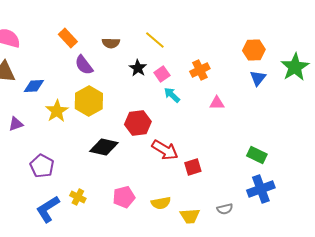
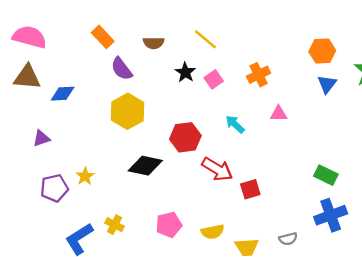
cyan arrow: (172, 95) -> (235, 124), moved
yellow star: (57, 111) -> (85, 176), moved, size x0.7
purple pentagon: (42, 166) -> (54, 188), moved, turned 30

